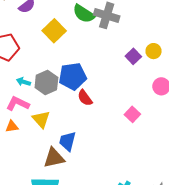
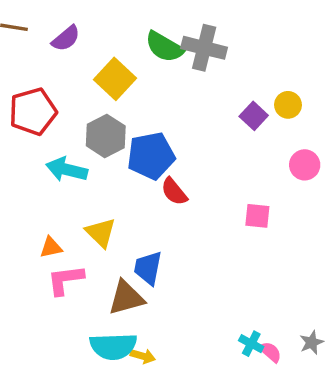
cyan arrow: (23, 82) -> (67, 169), size x1.6
gray hexagon: (46, 83) -> (106, 136), moved
pink L-shape: (18, 104) -> (65, 280), moved, turned -30
pink square: (132, 114) -> (257, 216), turned -35

